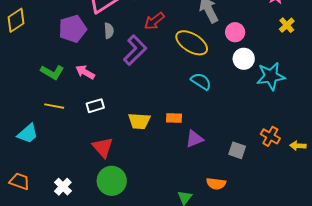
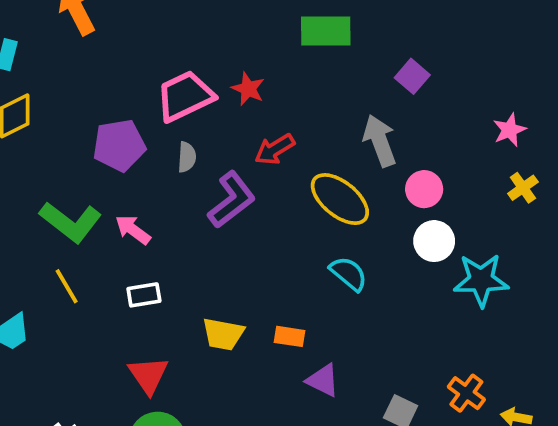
green L-shape: (52, 72) -> (71, 222), size x1.4
yellow line: (54, 106) -> (67, 286), turned 42
purple triangle: (194, 139) -> (323, 380), turned 42

